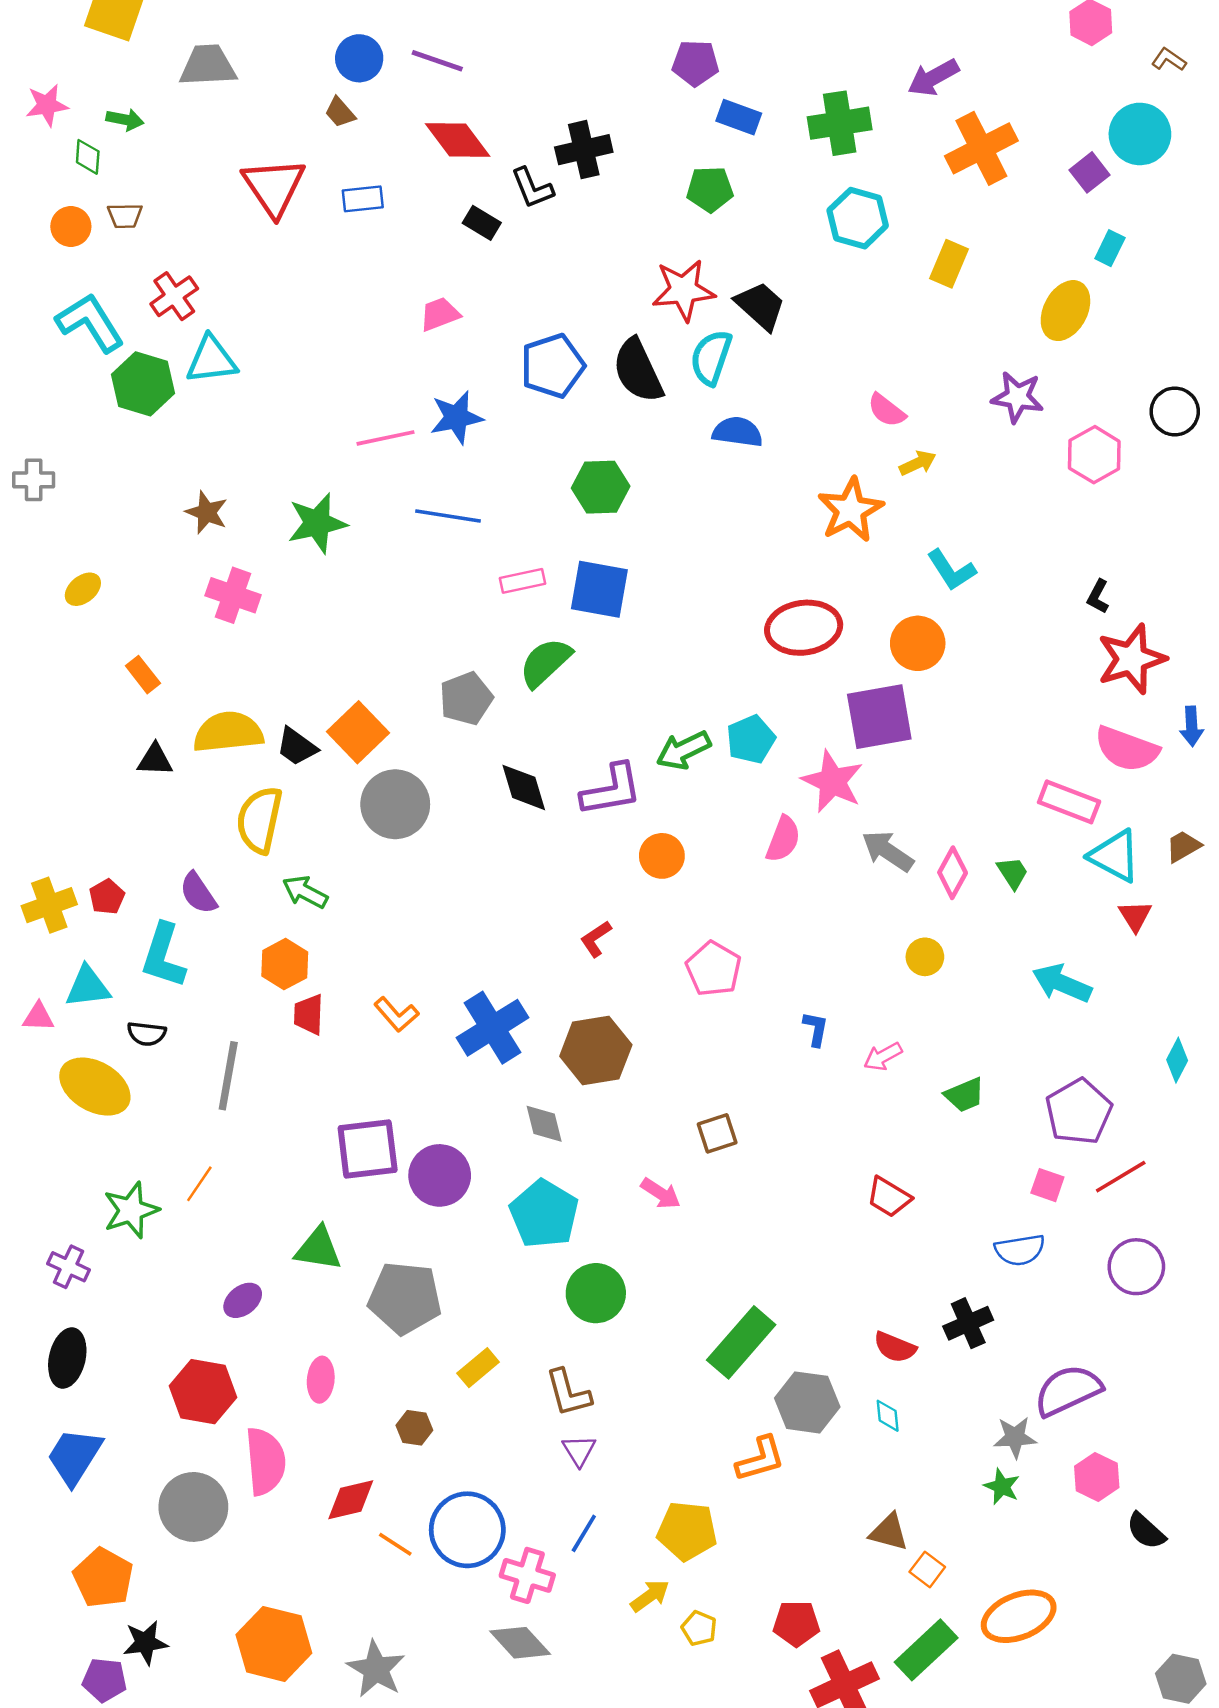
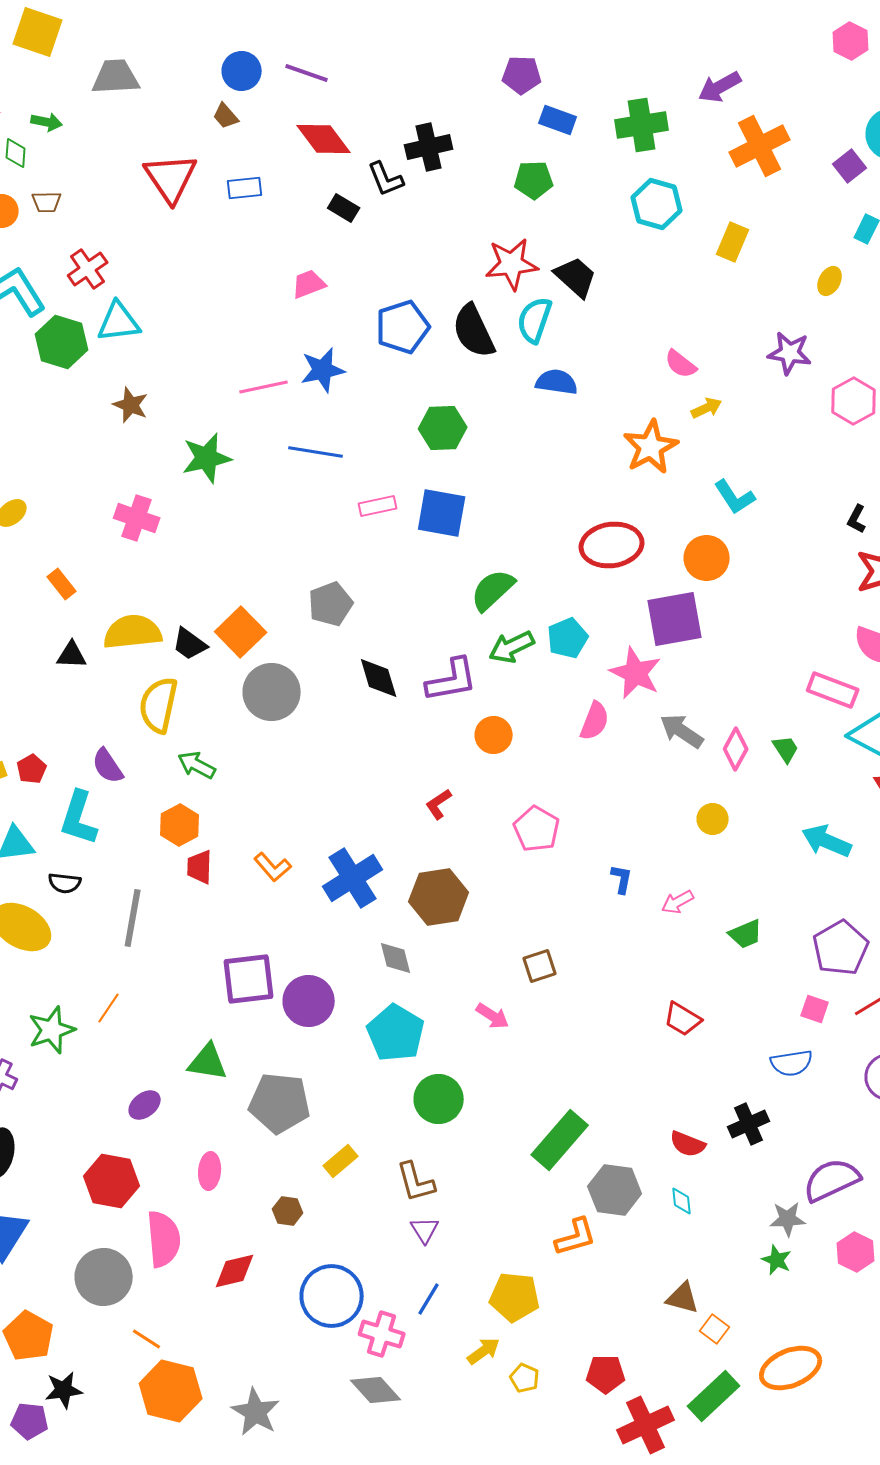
yellow ellipse: (1065, 311) -> (830, 281), size x0.6
brown star: (207, 512) -> (131, 405), moved
green semicircle: (545, 663) -> (493, 590), moved
orange line: (395, 1544) -> (147, 1339), moved

